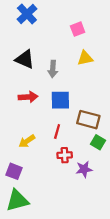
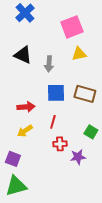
pink square: (78, 29) -> (72, 27), size x1.6
red arrow: (28, 97) -> (26, 107), moved
brown rectangle: (88, 120) -> (85, 94), moved

